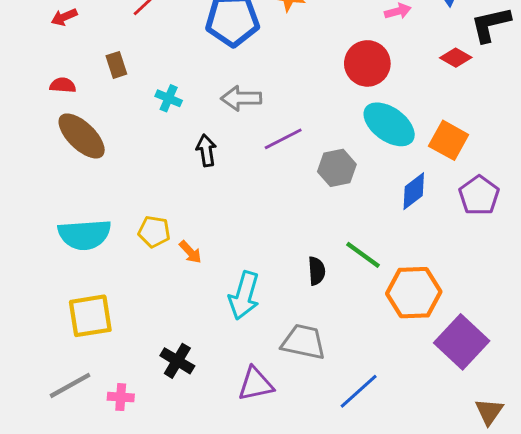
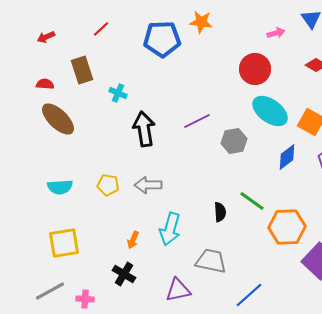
brown rectangle: (116, 65) -> (82, 70), size x1.5
gray arrow: (241, 98) -> (148, 185), moved
black arrow: (206, 150) -> (144, 129), size x1.6
cyan semicircle: (84, 235) -> (60, 187), size x0.7
orange arrow: (190, 252) -> (133, 240), moved, turned 66

